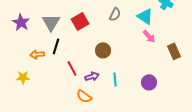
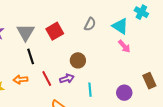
black line: (56, 46) -> (31, 56), turned -35
brown rectangle: (174, 51) -> (149, 81), moved
orange arrow: (37, 54) -> (20, 80), moved
purple arrow: (92, 76) -> (67, 79), moved

